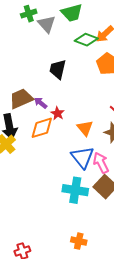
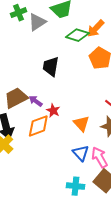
gray triangle: (47, 24) -> (37, 22), turned 42
blue triangle: (82, 157) -> (81, 153), size x0.7
cyan cross: (75, 190) -> (75, 186), size x0.7

